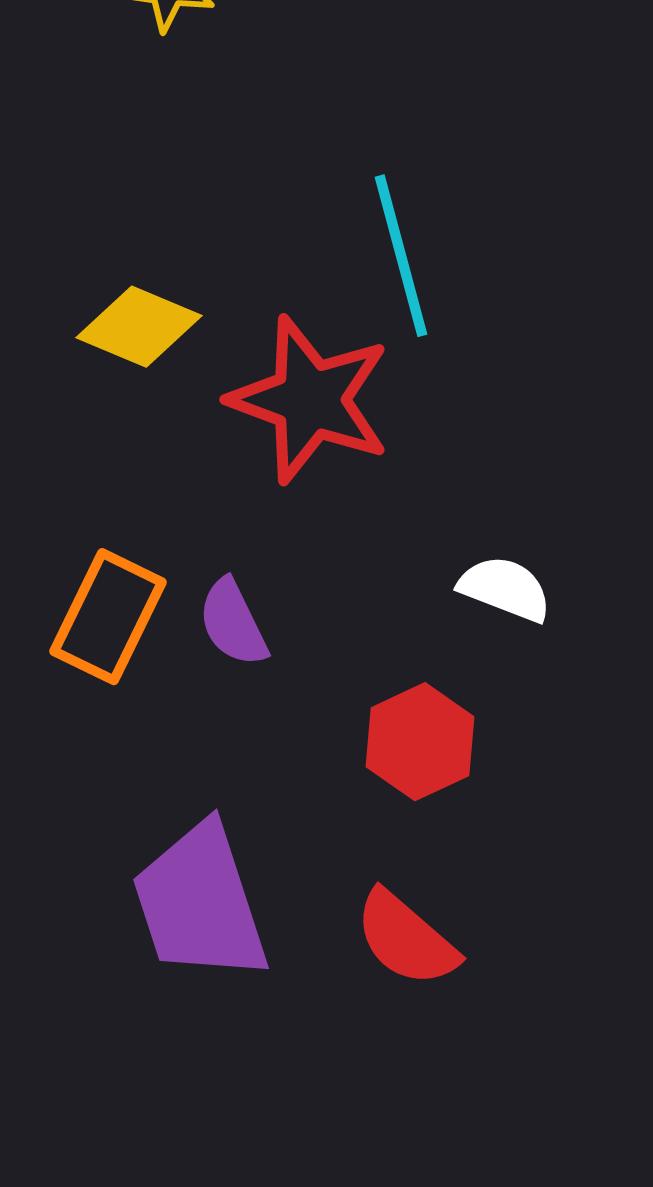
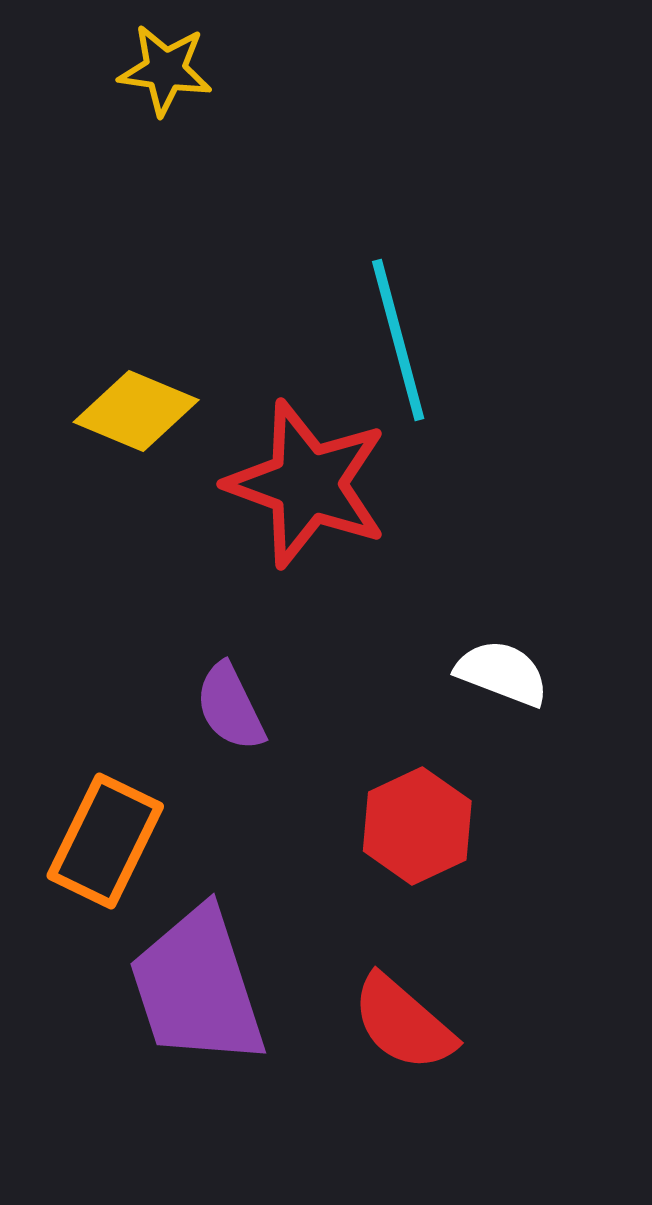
orange rectangle: (108, 617) -> (105, 841), moved

